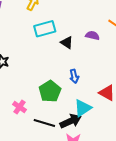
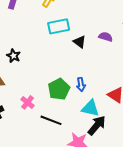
blue arrow: (74, 76) -> (81, 85), moved
cyan triangle: (83, 108) -> (90, 108), turned 42
black arrow: (71, 121) -> (97, 125), moved, turned -30

